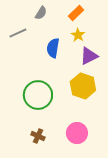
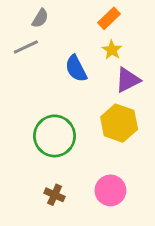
gray semicircle: (41, 13) -> (40, 18), moved
blue semicircle: (53, 48) -> (76, 69), turned -36

